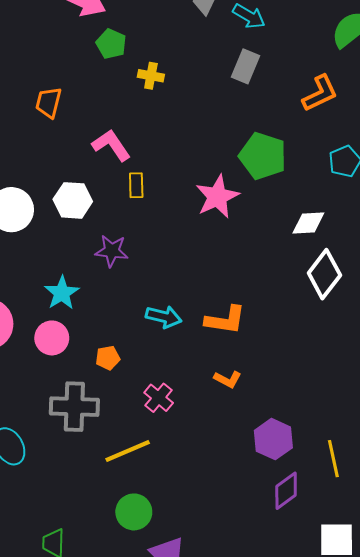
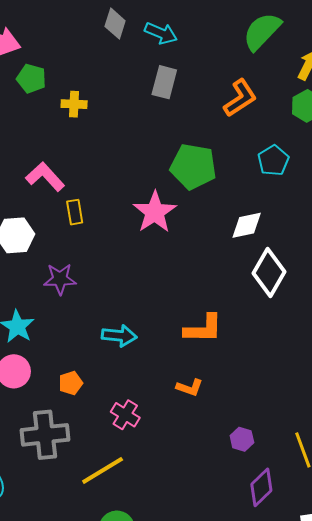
orange L-shape: (225, 320) -> (203, 329), moved
purple hexagon: (273, 439) -> (242, 439), size x0.6

